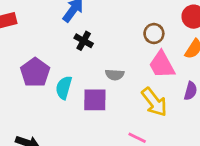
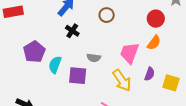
brown circle: (154, 34) -> (107, 15), moved
pink trapezoid: (162, 65) -> (129, 53), turned 45

